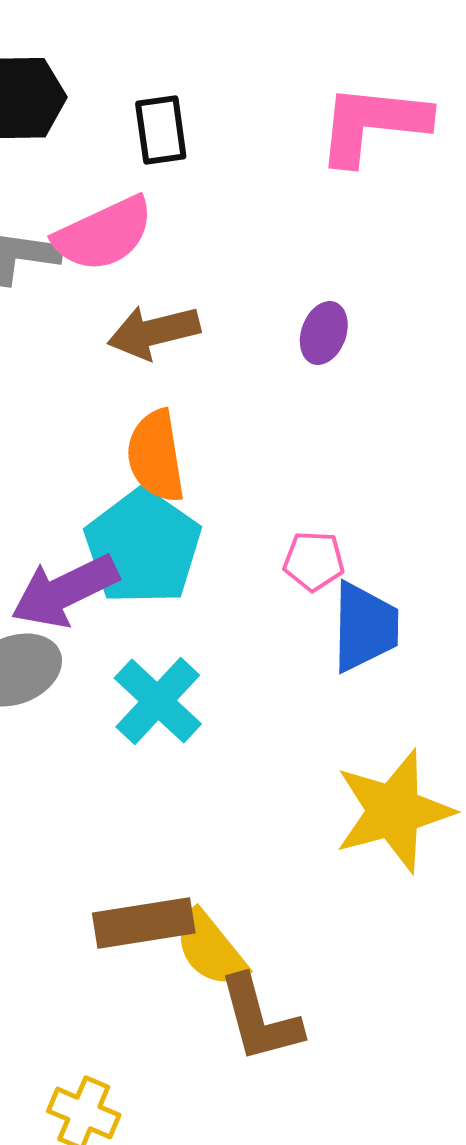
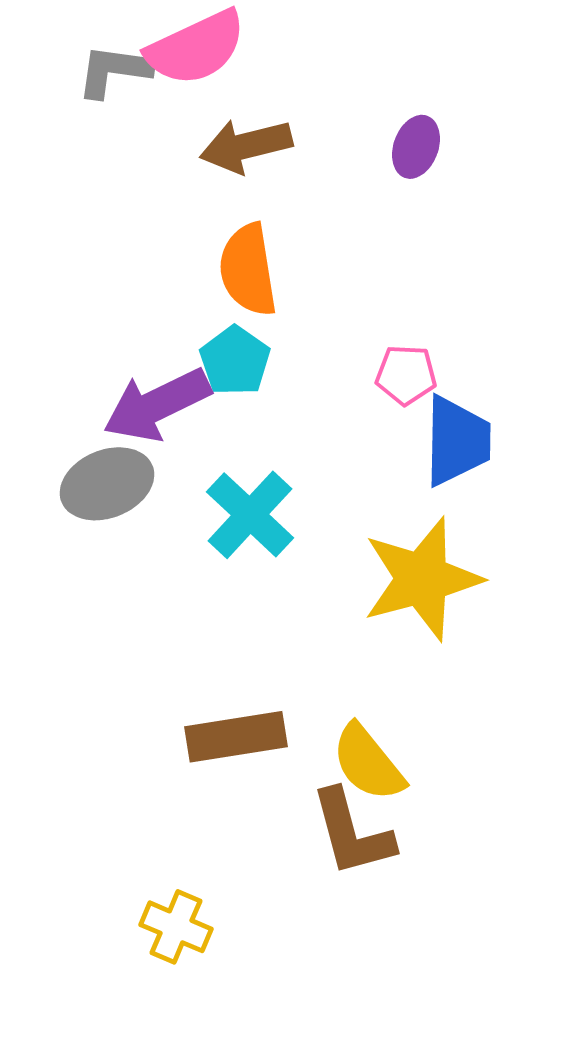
cyan pentagon: (143, 547) -> (235, 361), size x0.6
yellow star: (394, 811) -> (422, 579), moved
yellow semicircle: (211, 949) -> (368, 763), moved

